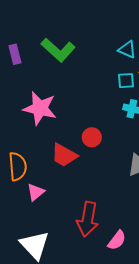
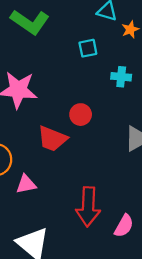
cyan square: (126, 81) -> (88, 48), moved
pink triangle: (36, 192) -> (26, 184), turned 36

